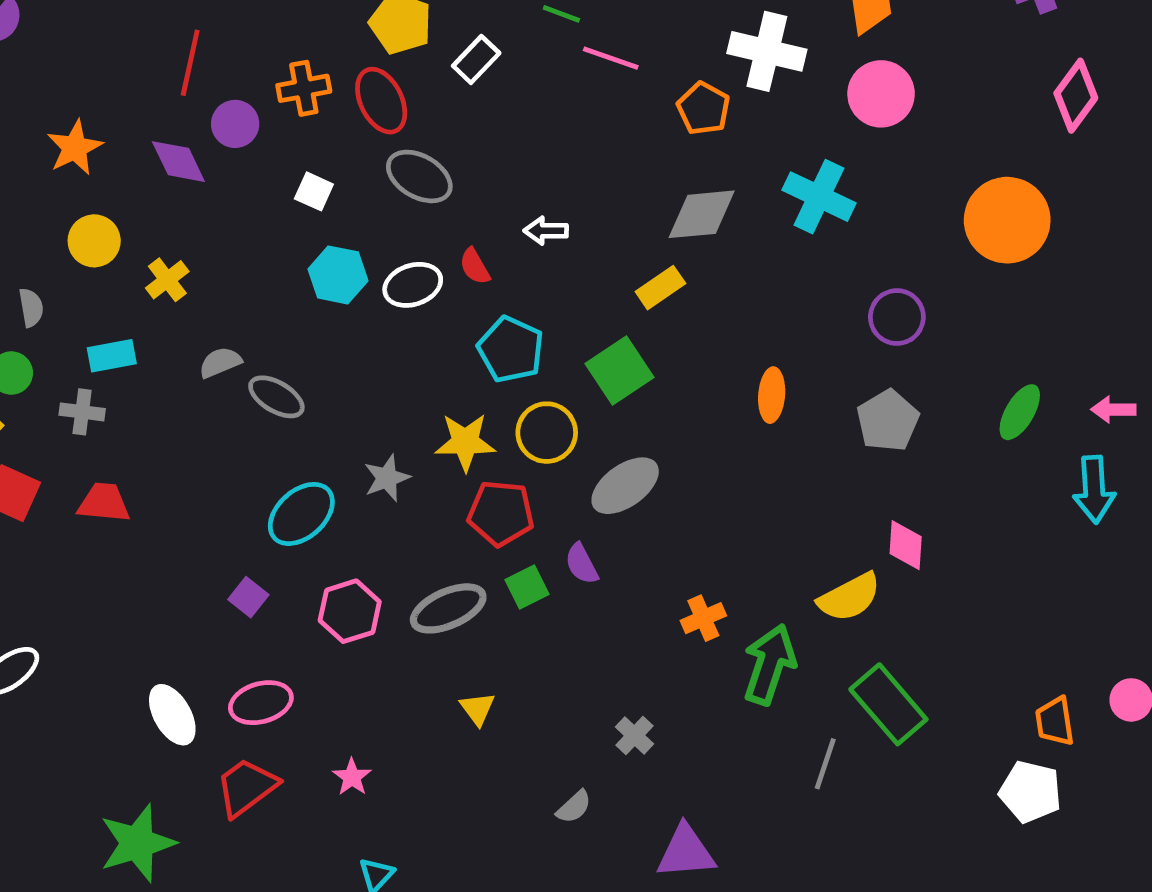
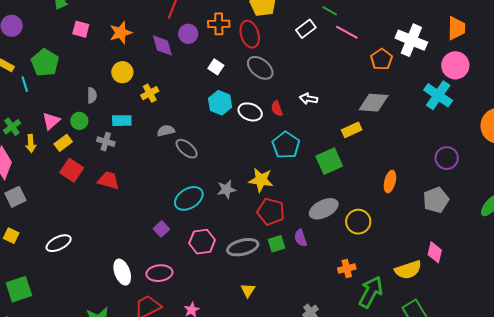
white rectangle: (476, 59) -> (306, 29), moved
cyan cross: (819, 197) -> (438, 95), moved
white ellipse: (413, 285) -> (250, 112), turned 30
yellow circle: (547, 433) -> (358, 222), moved

